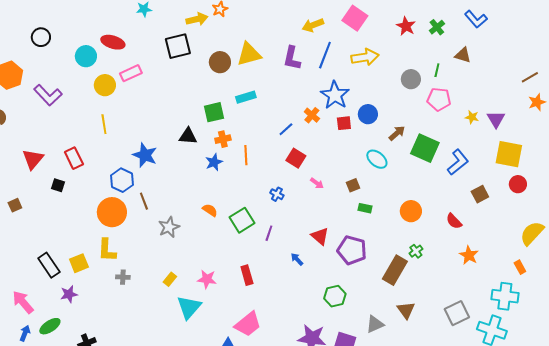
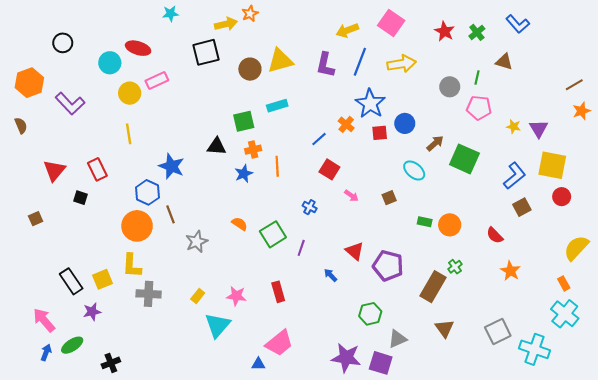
blue L-shape: (458, 162) -> (515, 176), moved
green rectangle: (365, 208) -> (425, 222), moved
gray cross: (123, 277) -> (149, 294), size x1.6
cyan cross: (505, 296) -> (565, 314), moved, turned 32
gray triangle: (375, 324) -> (397, 339), moved

